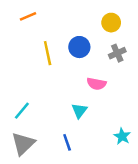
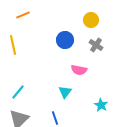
yellow line: (48, 53) -> (13, 45), moved
gray cross: (117, 53) -> (96, 45), turned -32
cyan star: (122, 136) -> (101, 105), moved

